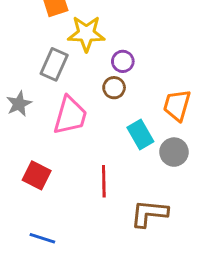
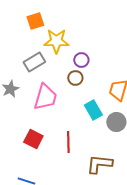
gray rectangle: (54, 64) -> (34, 62), turned 35
red square: (37, 175) -> (33, 139), moved

